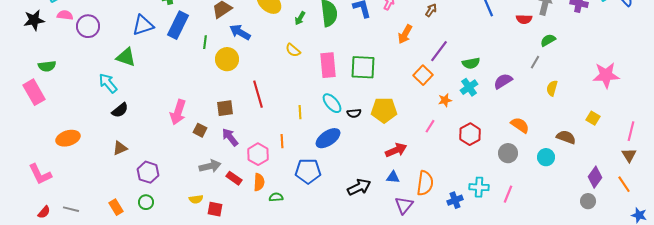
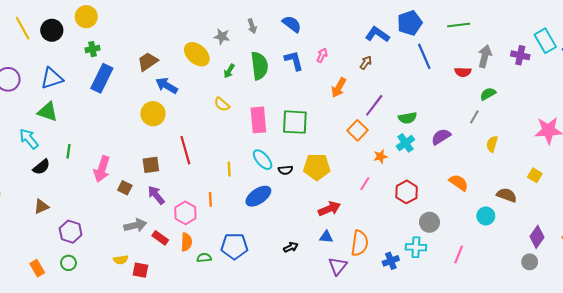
blue triangle: (143, 25) -> (52, 78), moved
green line: (205, 42) -> (68, 151), moved
gray circle: (508, 153) -> (429, 222), moved
blue pentagon: (308, 171) -> (234, 246), moved
black arrow: (359, 187) -> (291, 247), size x0.6
pink line: (508, 194) -> (459, 255), moved

